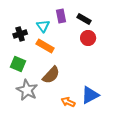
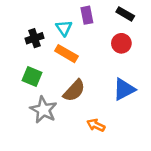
black rectangle: (84, 19) -> (125, 14), moved
blue triangle: (90, 95) -> (124, 89), moved

